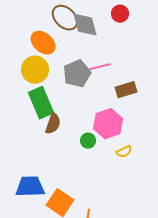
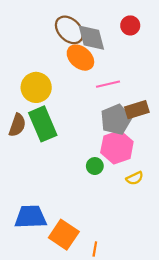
orange ellipse: (43, 43) -> (80, 58), moved
gray pentagon: (77, 74) -> (116, 120), moved
brown semicircle: (53, 124) -> (17, 125), moved

